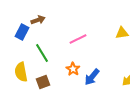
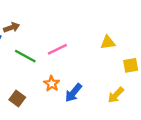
green line: (42, 53) -> (25, 56), moved, turned -30
brown square: (43, 82) -> (17, 99), turned -32

